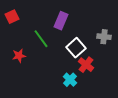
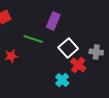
gray cross: (104, 37) -> (96, 52), moved
green line: (41, 39) -> (33, 39), turned -36

